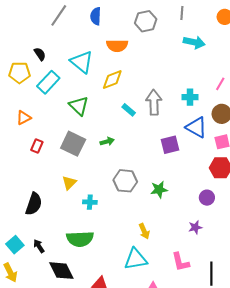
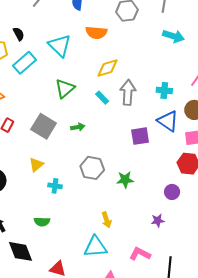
yellow diamond: (112, 80) -> (107, 68), moved
green triangle: (79, 106) -> (65, 88), moved, turned 30
green semicircle: (80, 239) -> (42, 222), size x0.6
pink L-shape: (181, 262) -> (140, 254), turned 125

